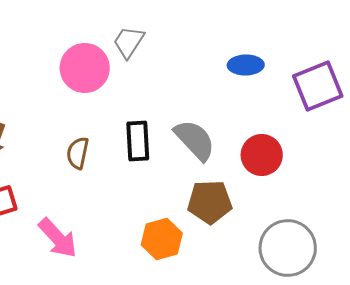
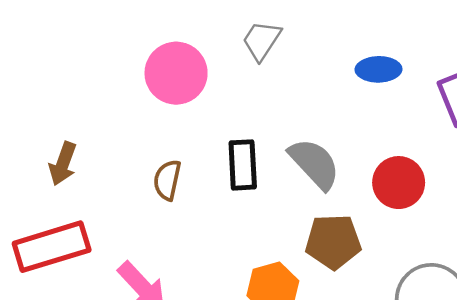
gray trapezoid: (129, 42) -> (262, 40), moved

